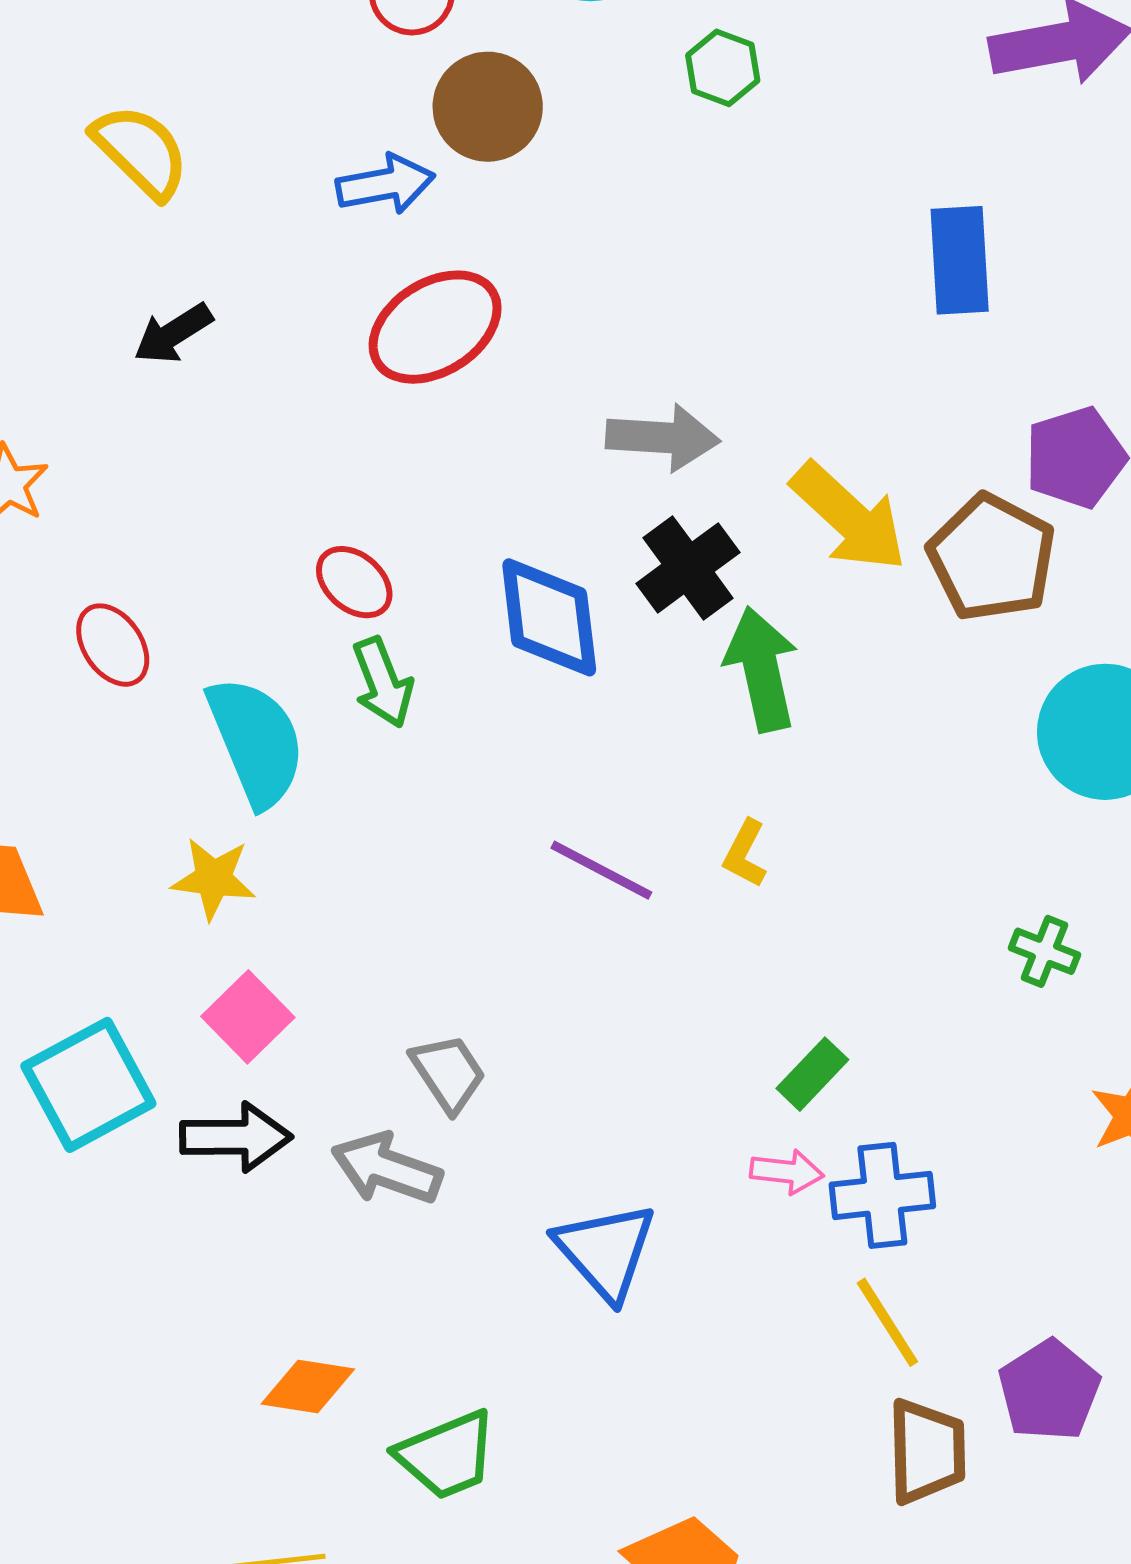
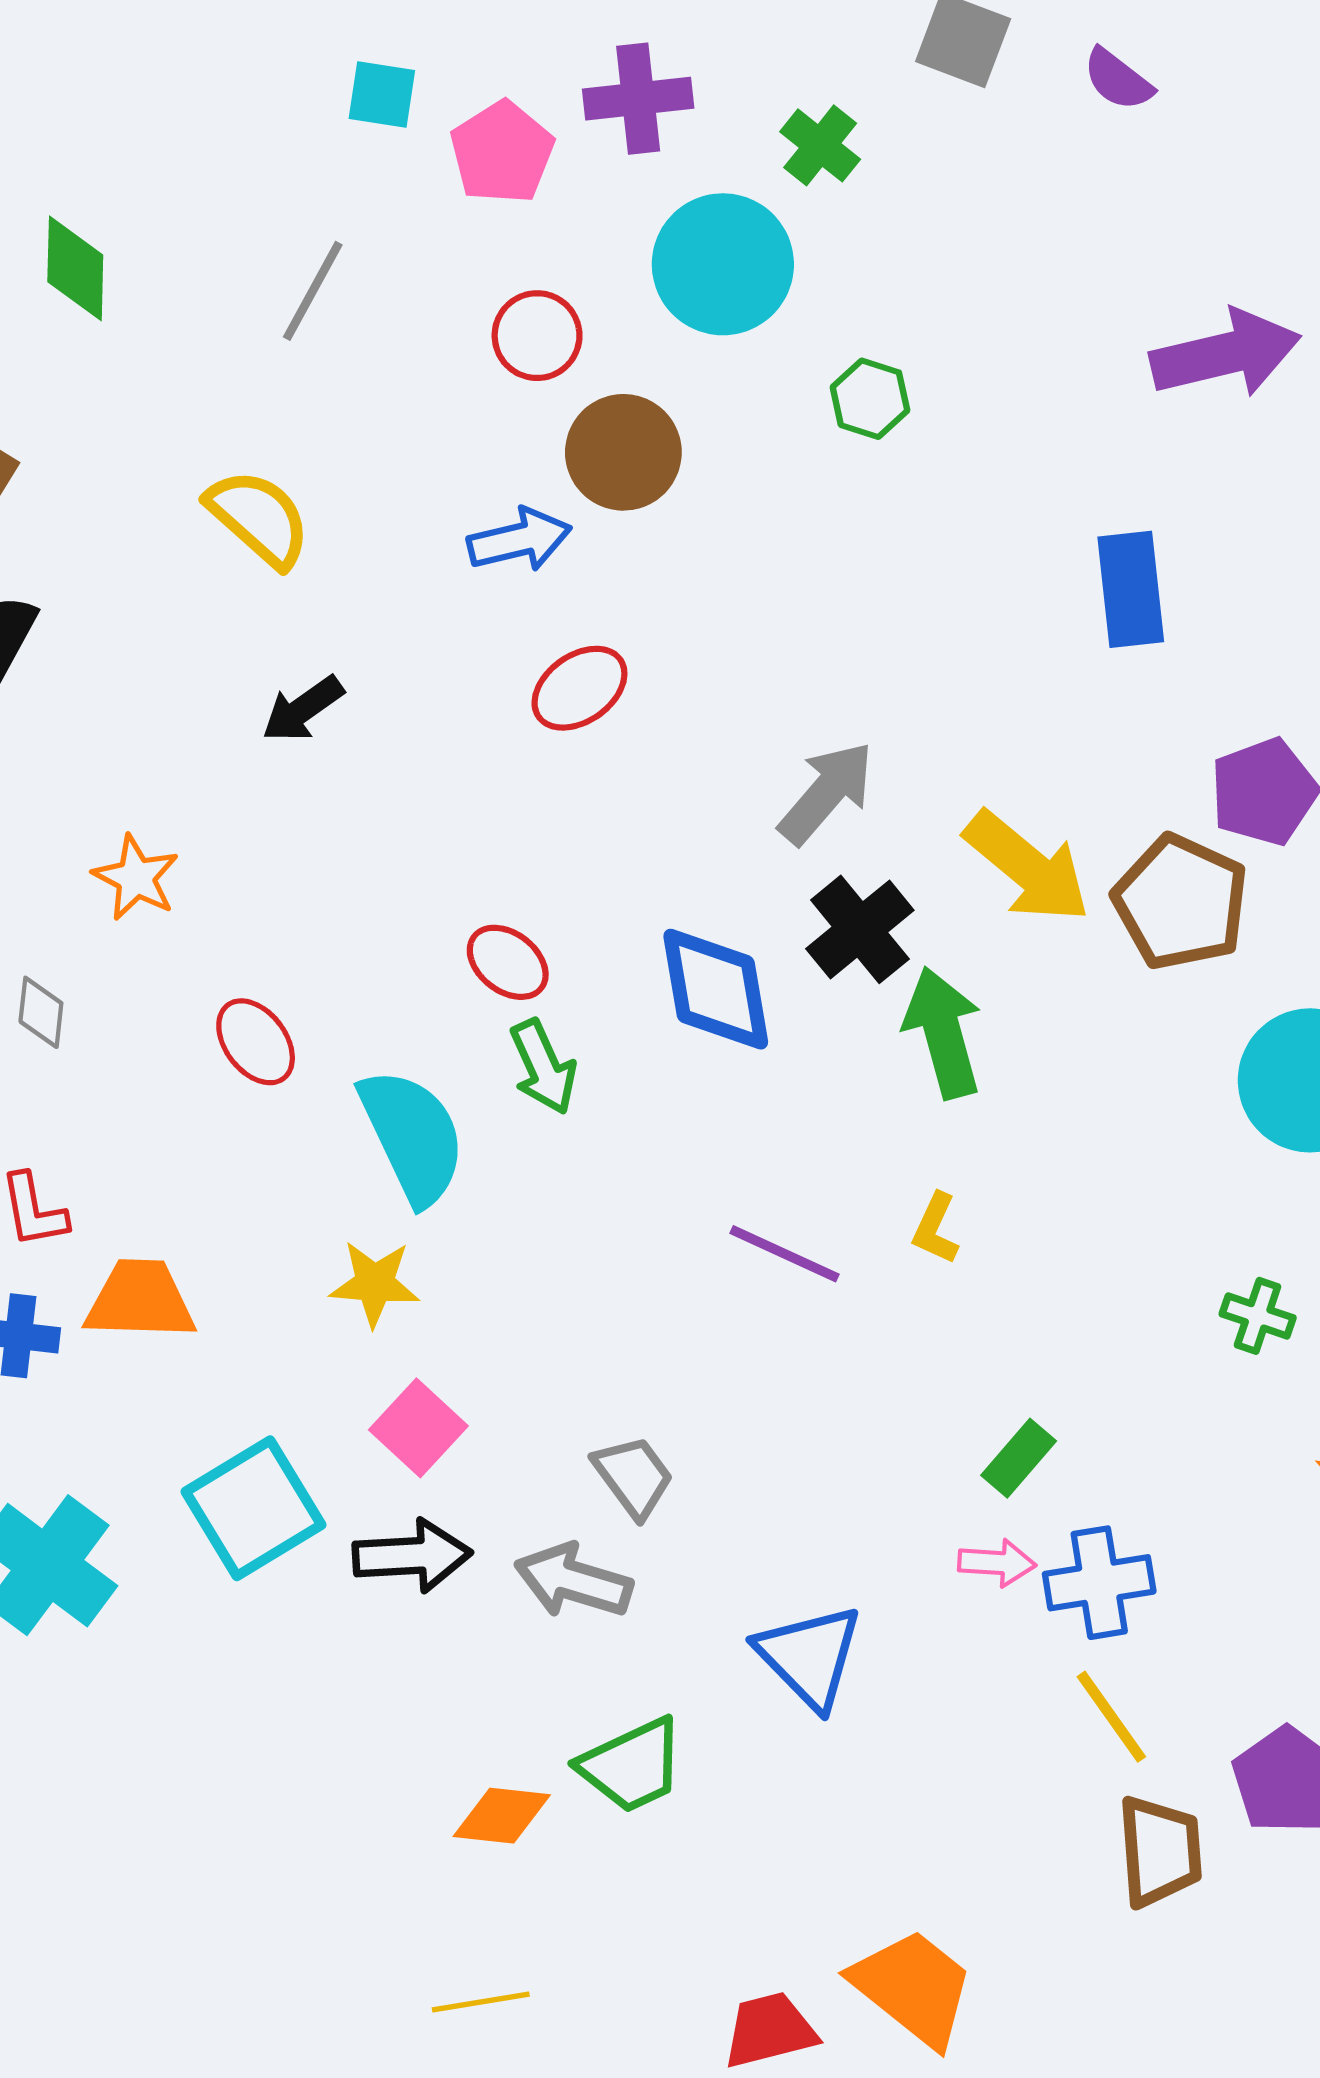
red ellipse: (435, 327) -> (579, 688), size x0.7
gray arrow: (663, 438) -> (826, 793), turned -50
green trapezoid: (447, 1455) -> (632, 1765), moved

